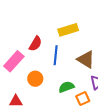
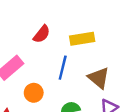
red semicircle: (35, 44) -> (42, 34), moved

